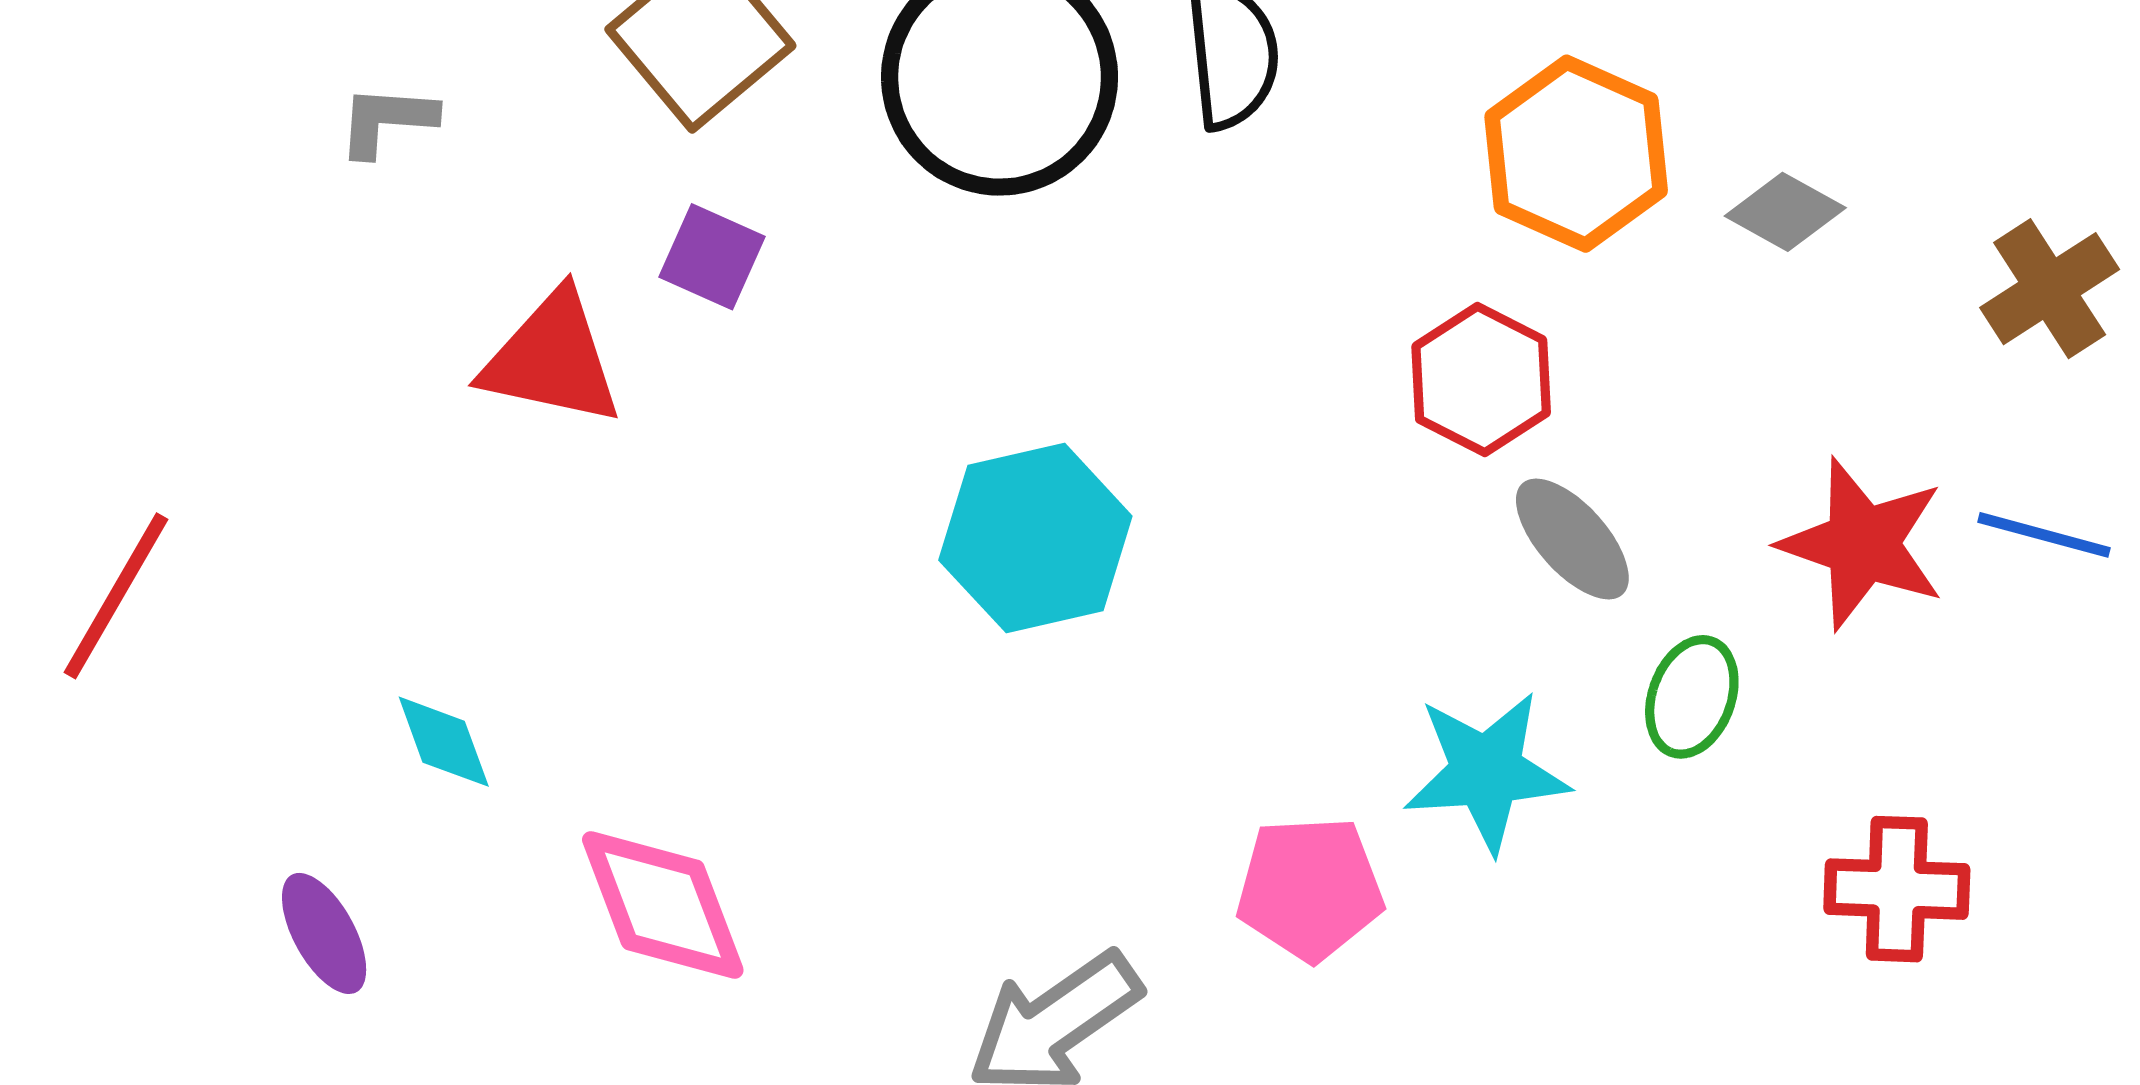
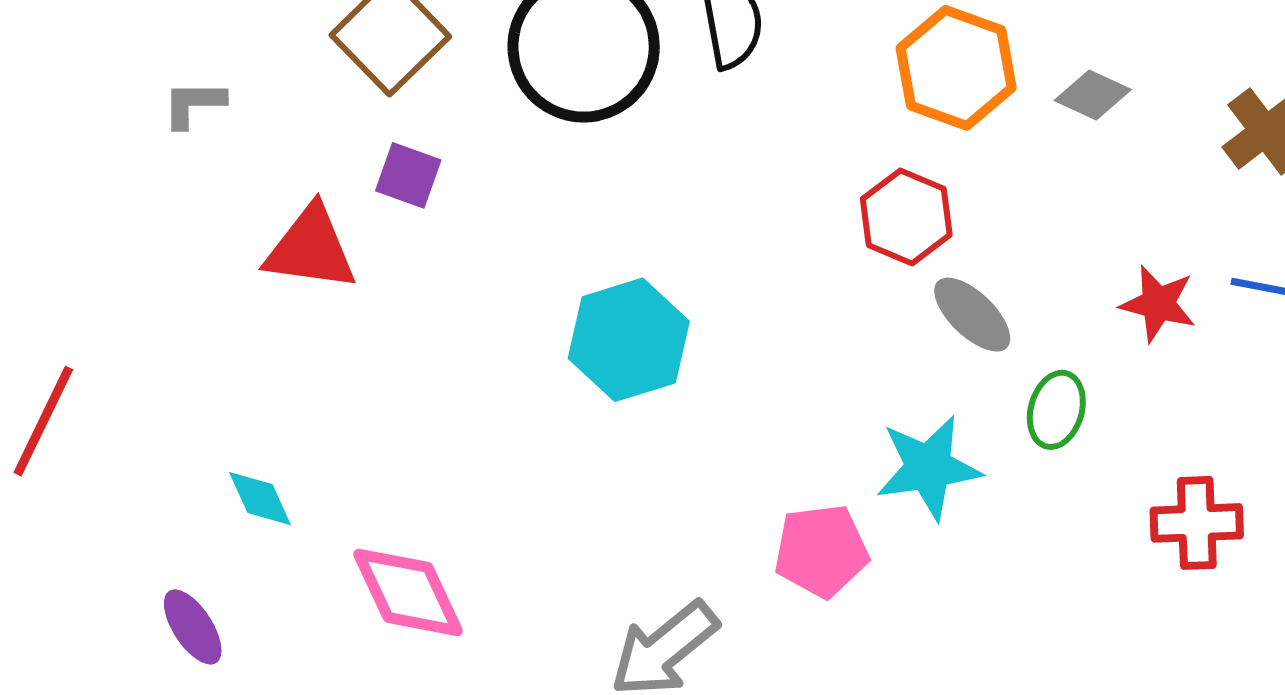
red star: (1862, 544) -> (1158, 304), size x0.7

